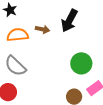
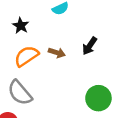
black arrow: (69, 21) -> (90, 46), size x0.7
orange semicircle: (18, 35) -> (26, 56), turned -35

